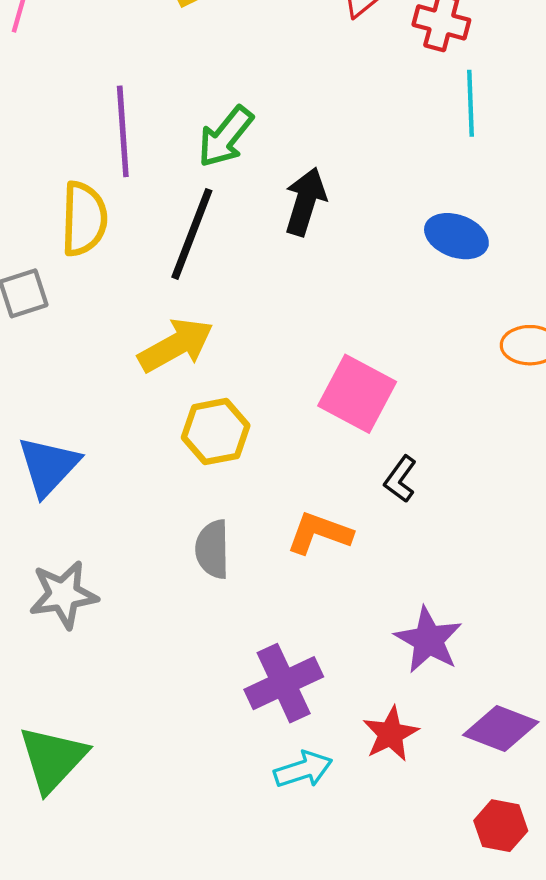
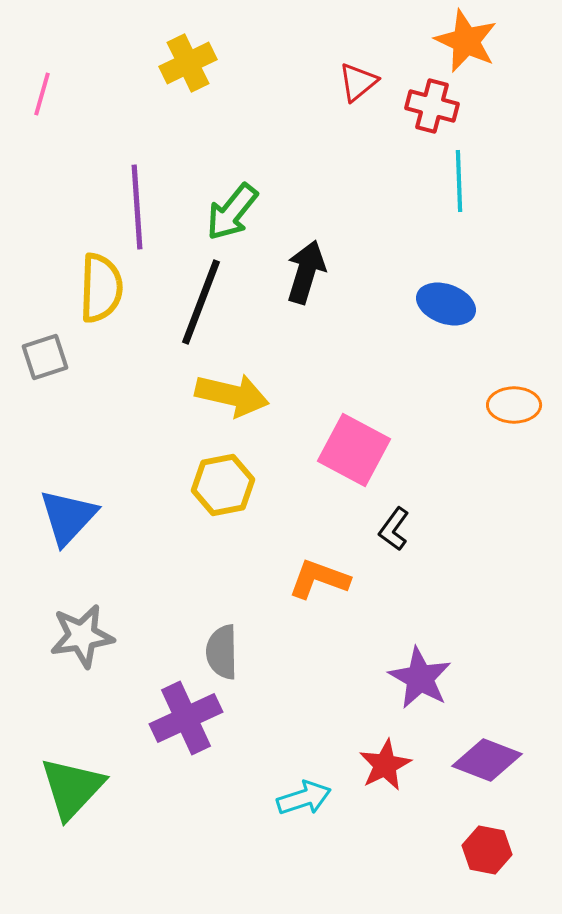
yellow arrow: (176, 345) -> (232, 395), moved, turned 42
gray semicircle: (212, 549) -> (222, 652), moved
purple cross: (284, 683) -> (186, 718), moved

